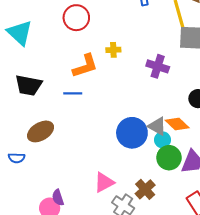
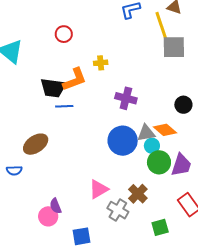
red circle: (76, 18) -> (64, 34), size x0.7
purple cross: (158, 66) -> (126, 98), moved
black trapezoid: (29, 85) -> (53, 88), moved
gray triangle: (157, 126) -> (146, 133), turned -36

